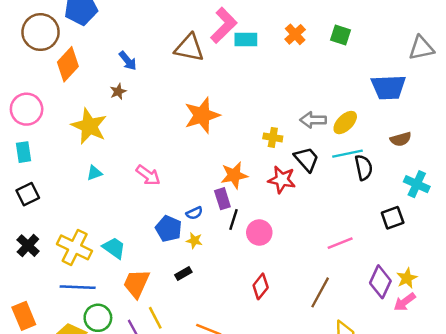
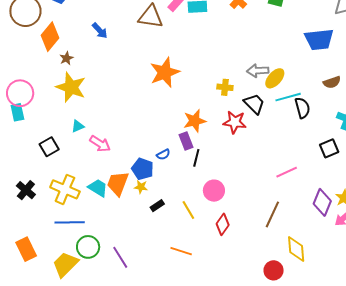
brown star: (118, 91) -> (66, 58), moved
pink circle: (27, 109) -> (20, 93), moved
yellow ellipse: (345, 123) -> (275, 78), moved
pink arrow: (148, 175) -> (100, 144), moved
black square: (28, 194) -> (49, 147), moved
pink circle: (259, 232) -> (214, 191), moved
yellow star: (194, 241) -> (141, 187), moved
orange trapezoid: (136, 284) -> (118, 183), moved
red diamond: (261, 286) -> (223, 224), moved
yellow line: (155, 318) -> (188, 210), moved

